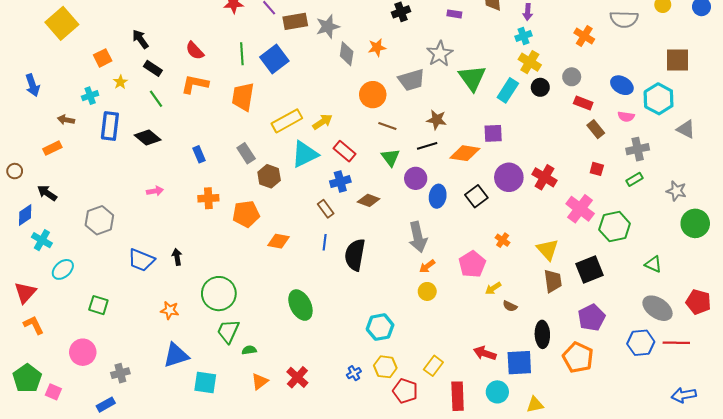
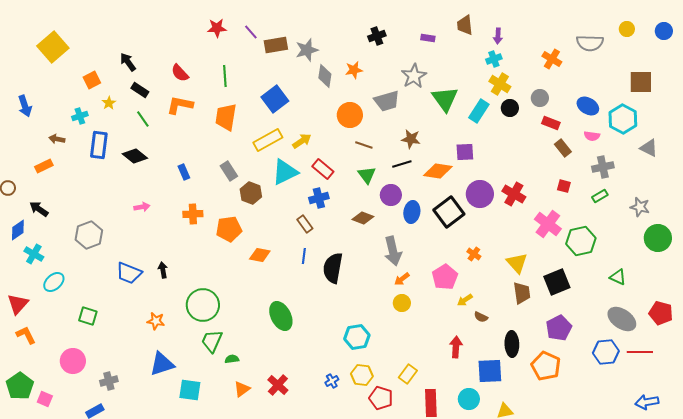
blue square: (274, 59) -> (275, 99), moved
black square: (476, 196) -> (449, 212), size x1.4
brown diamond: (369, 200) -> (363, 218), moved
red arrow: (485, 353) -> (456, 347), moved, turned 75

